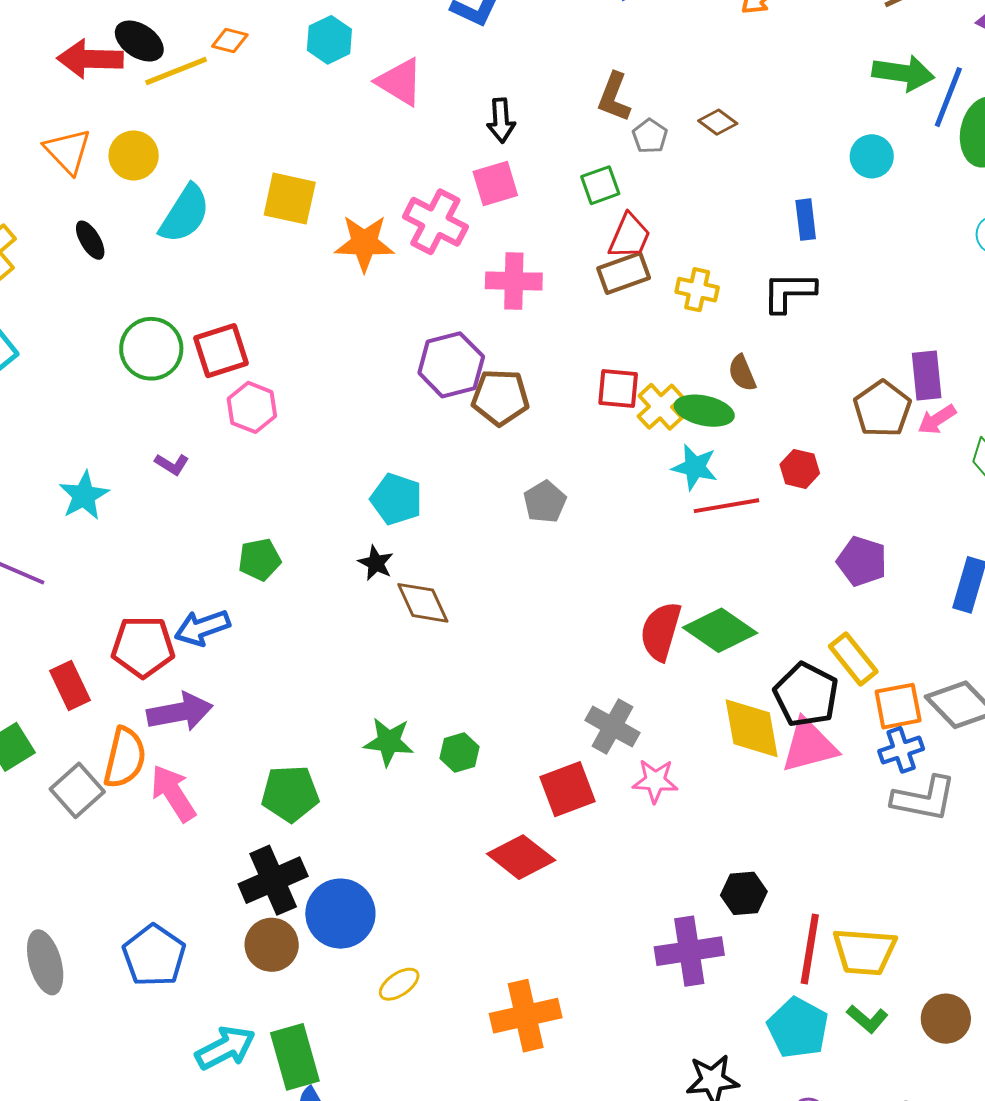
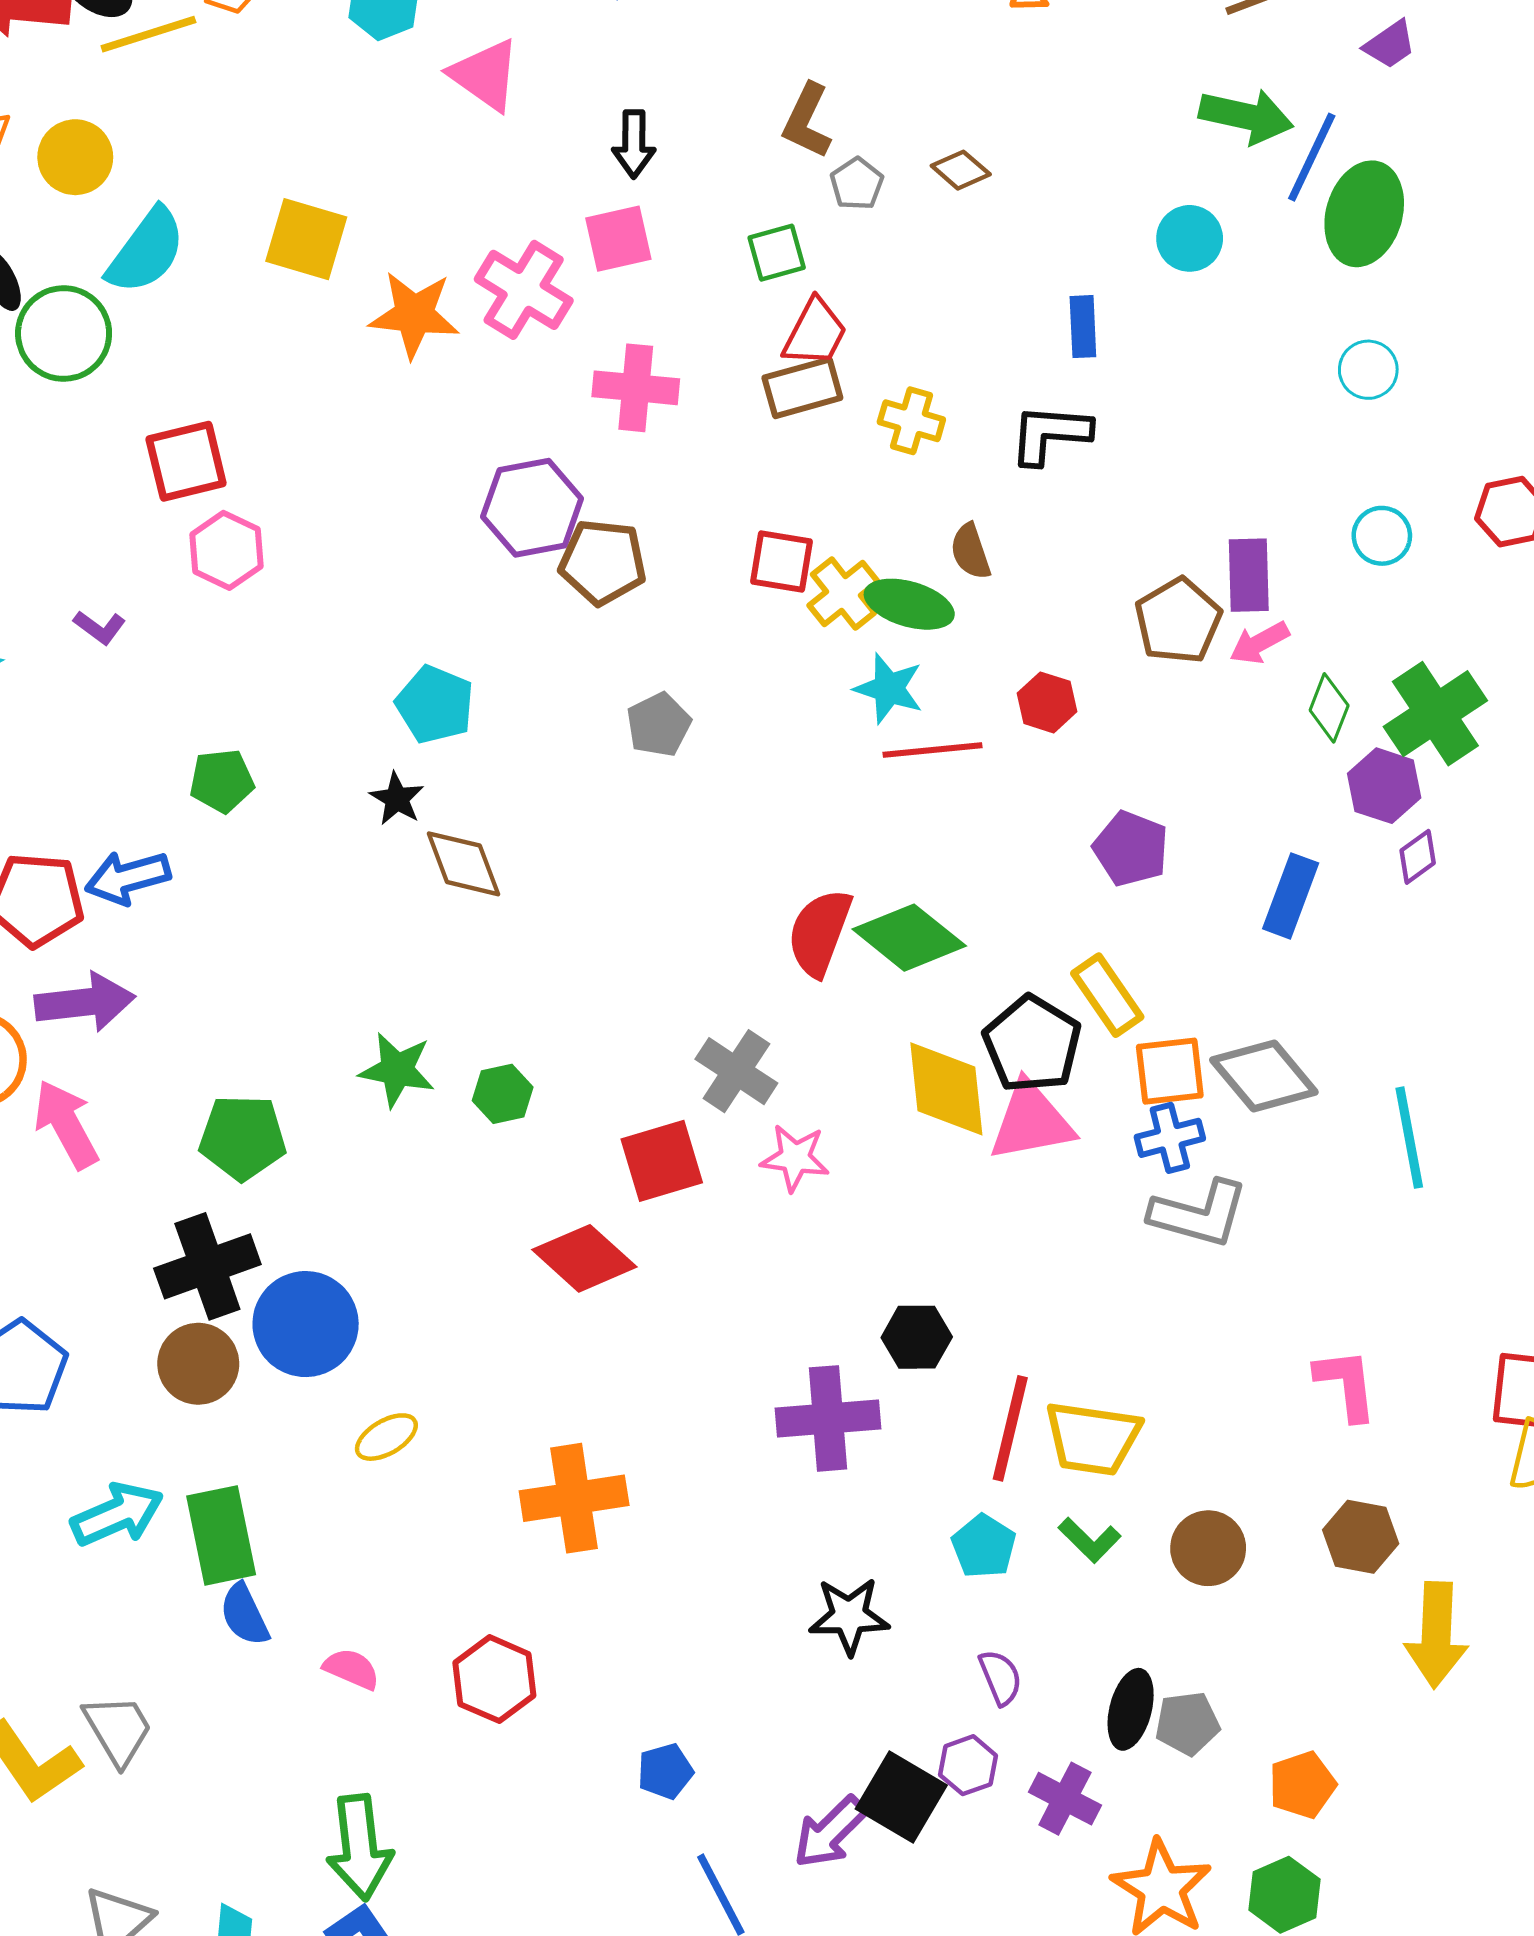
green circle: (151, 349) -> (64, 333), moved
cyan pentagon: (798, 1028) -> (984, 1546), size x0.7

